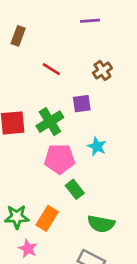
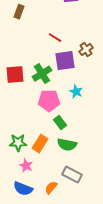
red line: (51, 69) -> (55, 38), moved
brown cross: (102, 70) -> (86, 50), moved
purple square: (82, 104) -> (65, 61), size x1.5
green semicircle: (101, 224) -> (67, 145), moved

